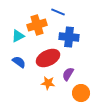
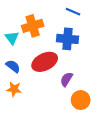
blue line: (58, 12) -> (73, 12), moved
cyan triangle: (18, 36) -> (12, 38), turned -40
orange star: (48, 83) -> (14, 89), moved

